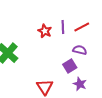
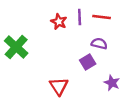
red line: (82, 27) -> (102, 17), turned 35
purple star: (80, 84) -> (112, 83), moved

